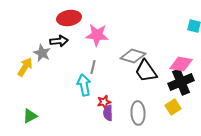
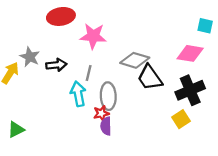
black arrow: (59, 41) -> (56, 65), moved
pink diamond: (181, 64) -> (190, 53), moved
gray ellipse: (138, 113) -> (108, 96), moved

